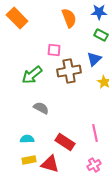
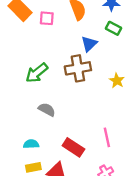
pink square: (54, 50) -> (47, 18), moved
blue triangle: (94, 59) -> (89, 44), moved

